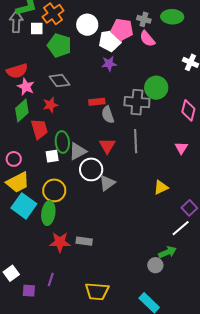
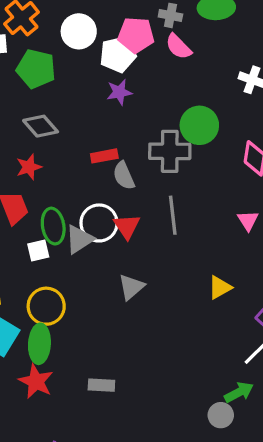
white circle: (91, 169) -> (99, 223), moved
red star: (60, 242) -> (36, 381), moved, turned 30

